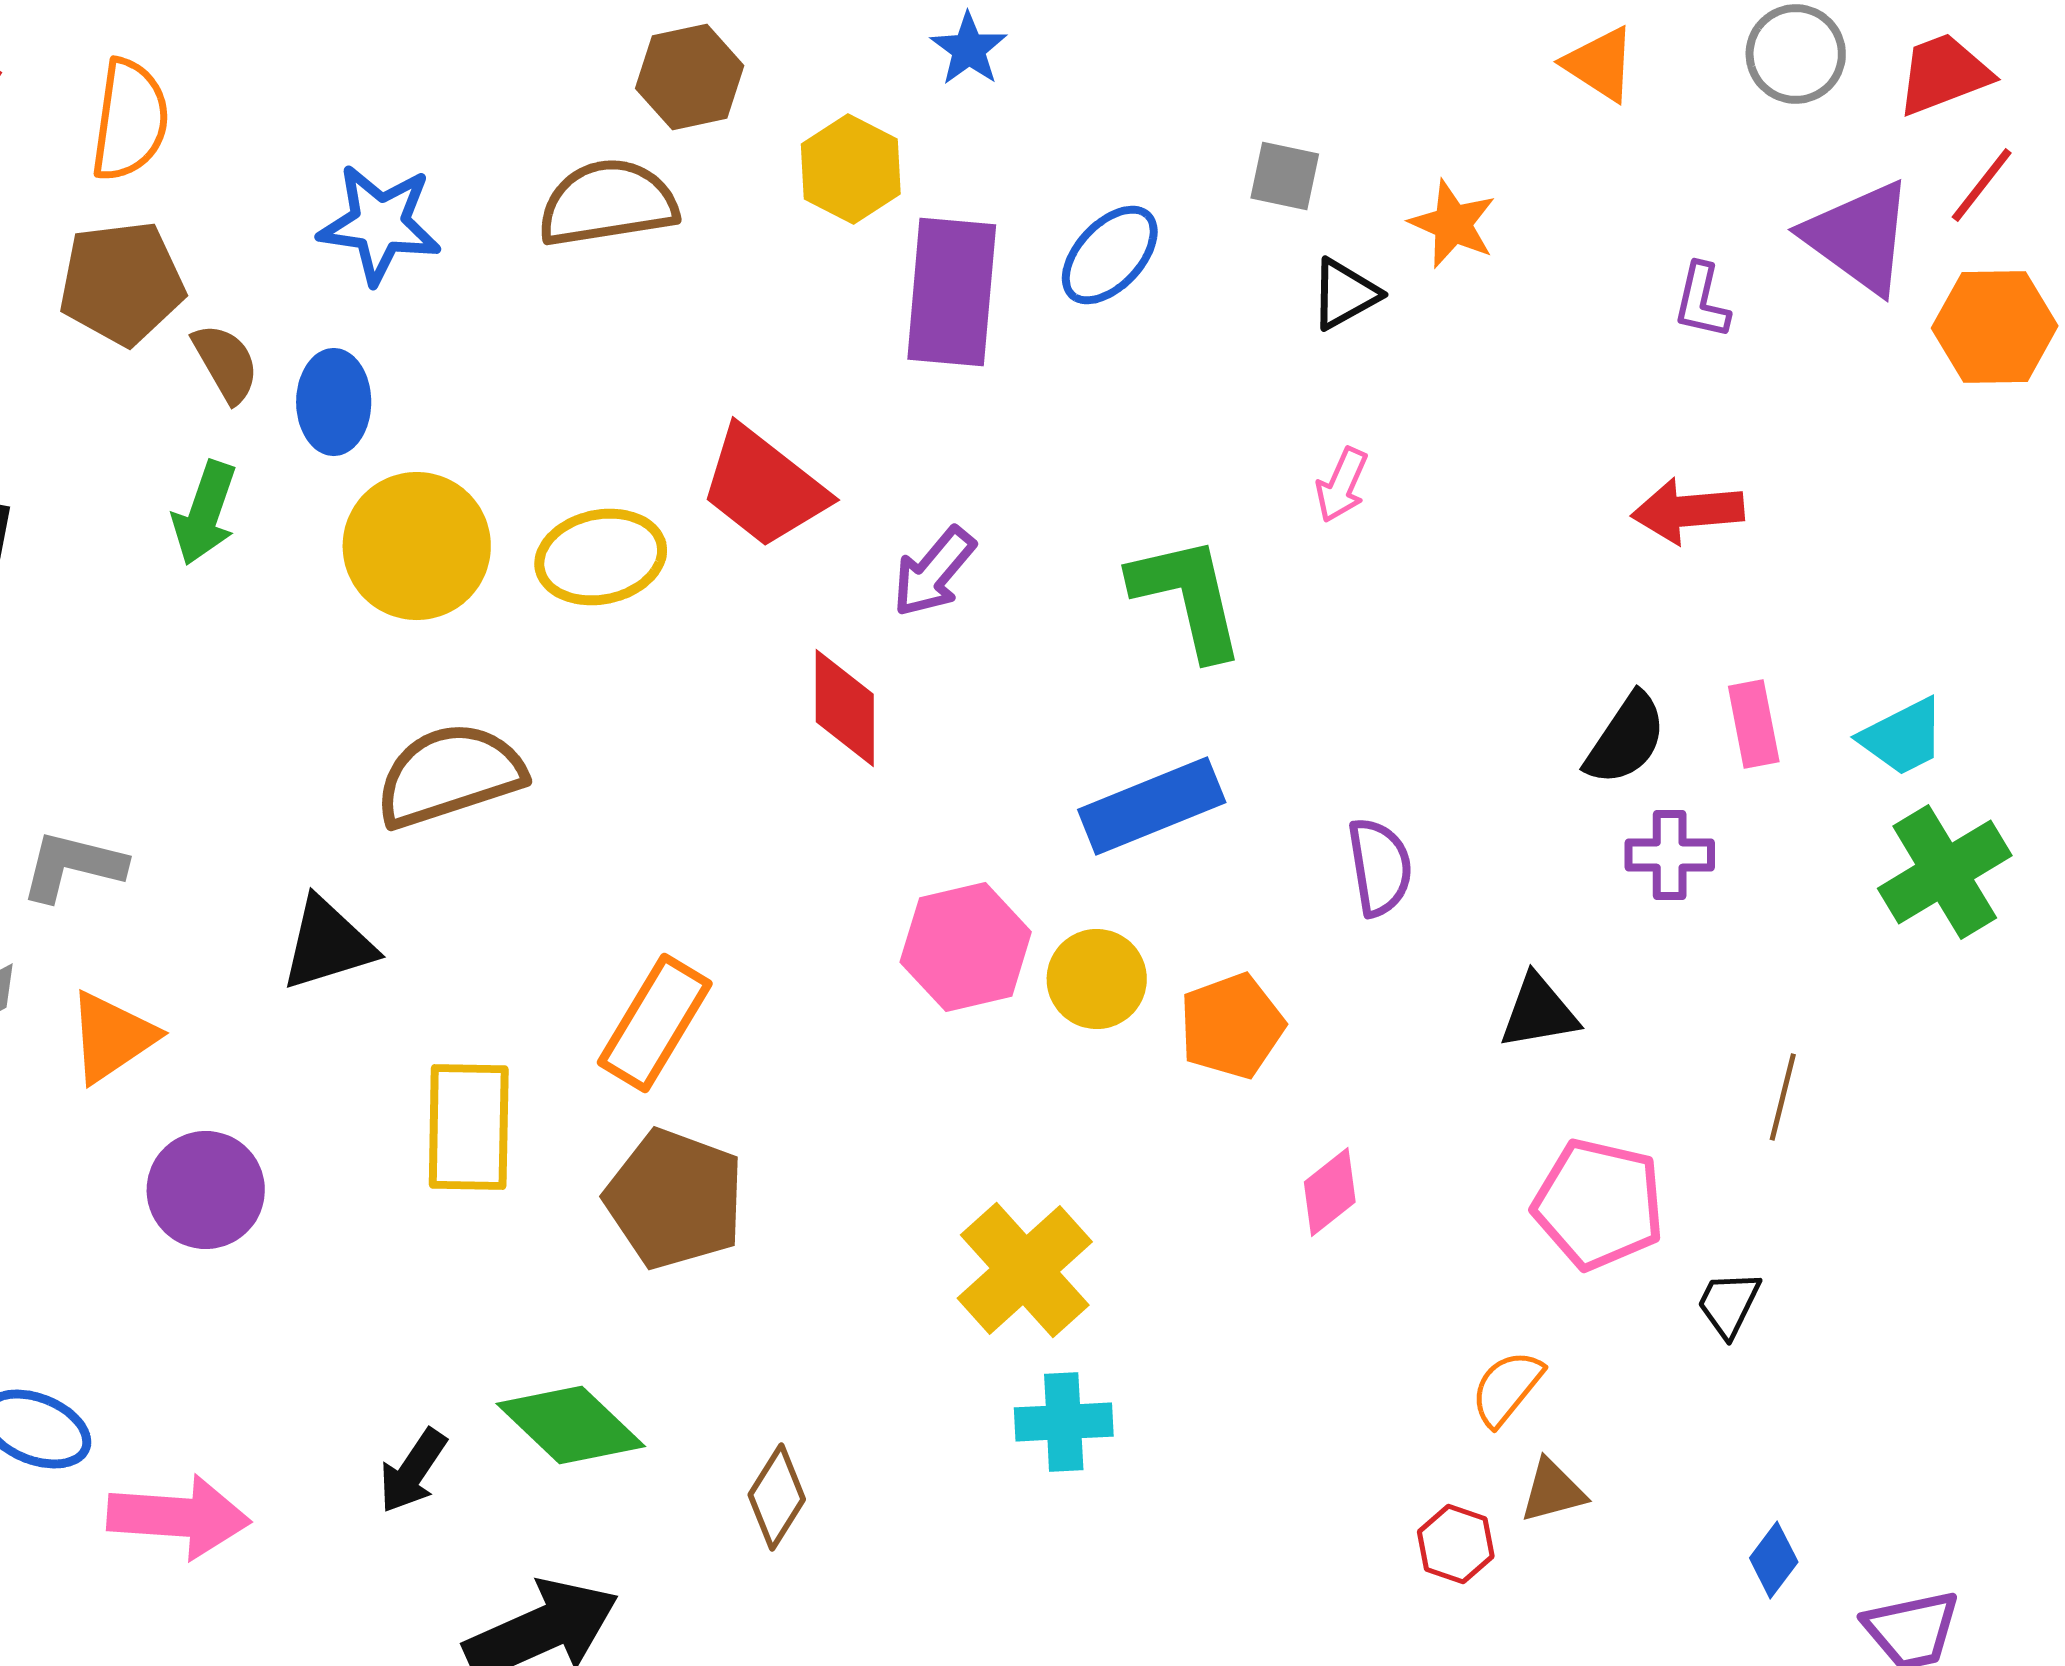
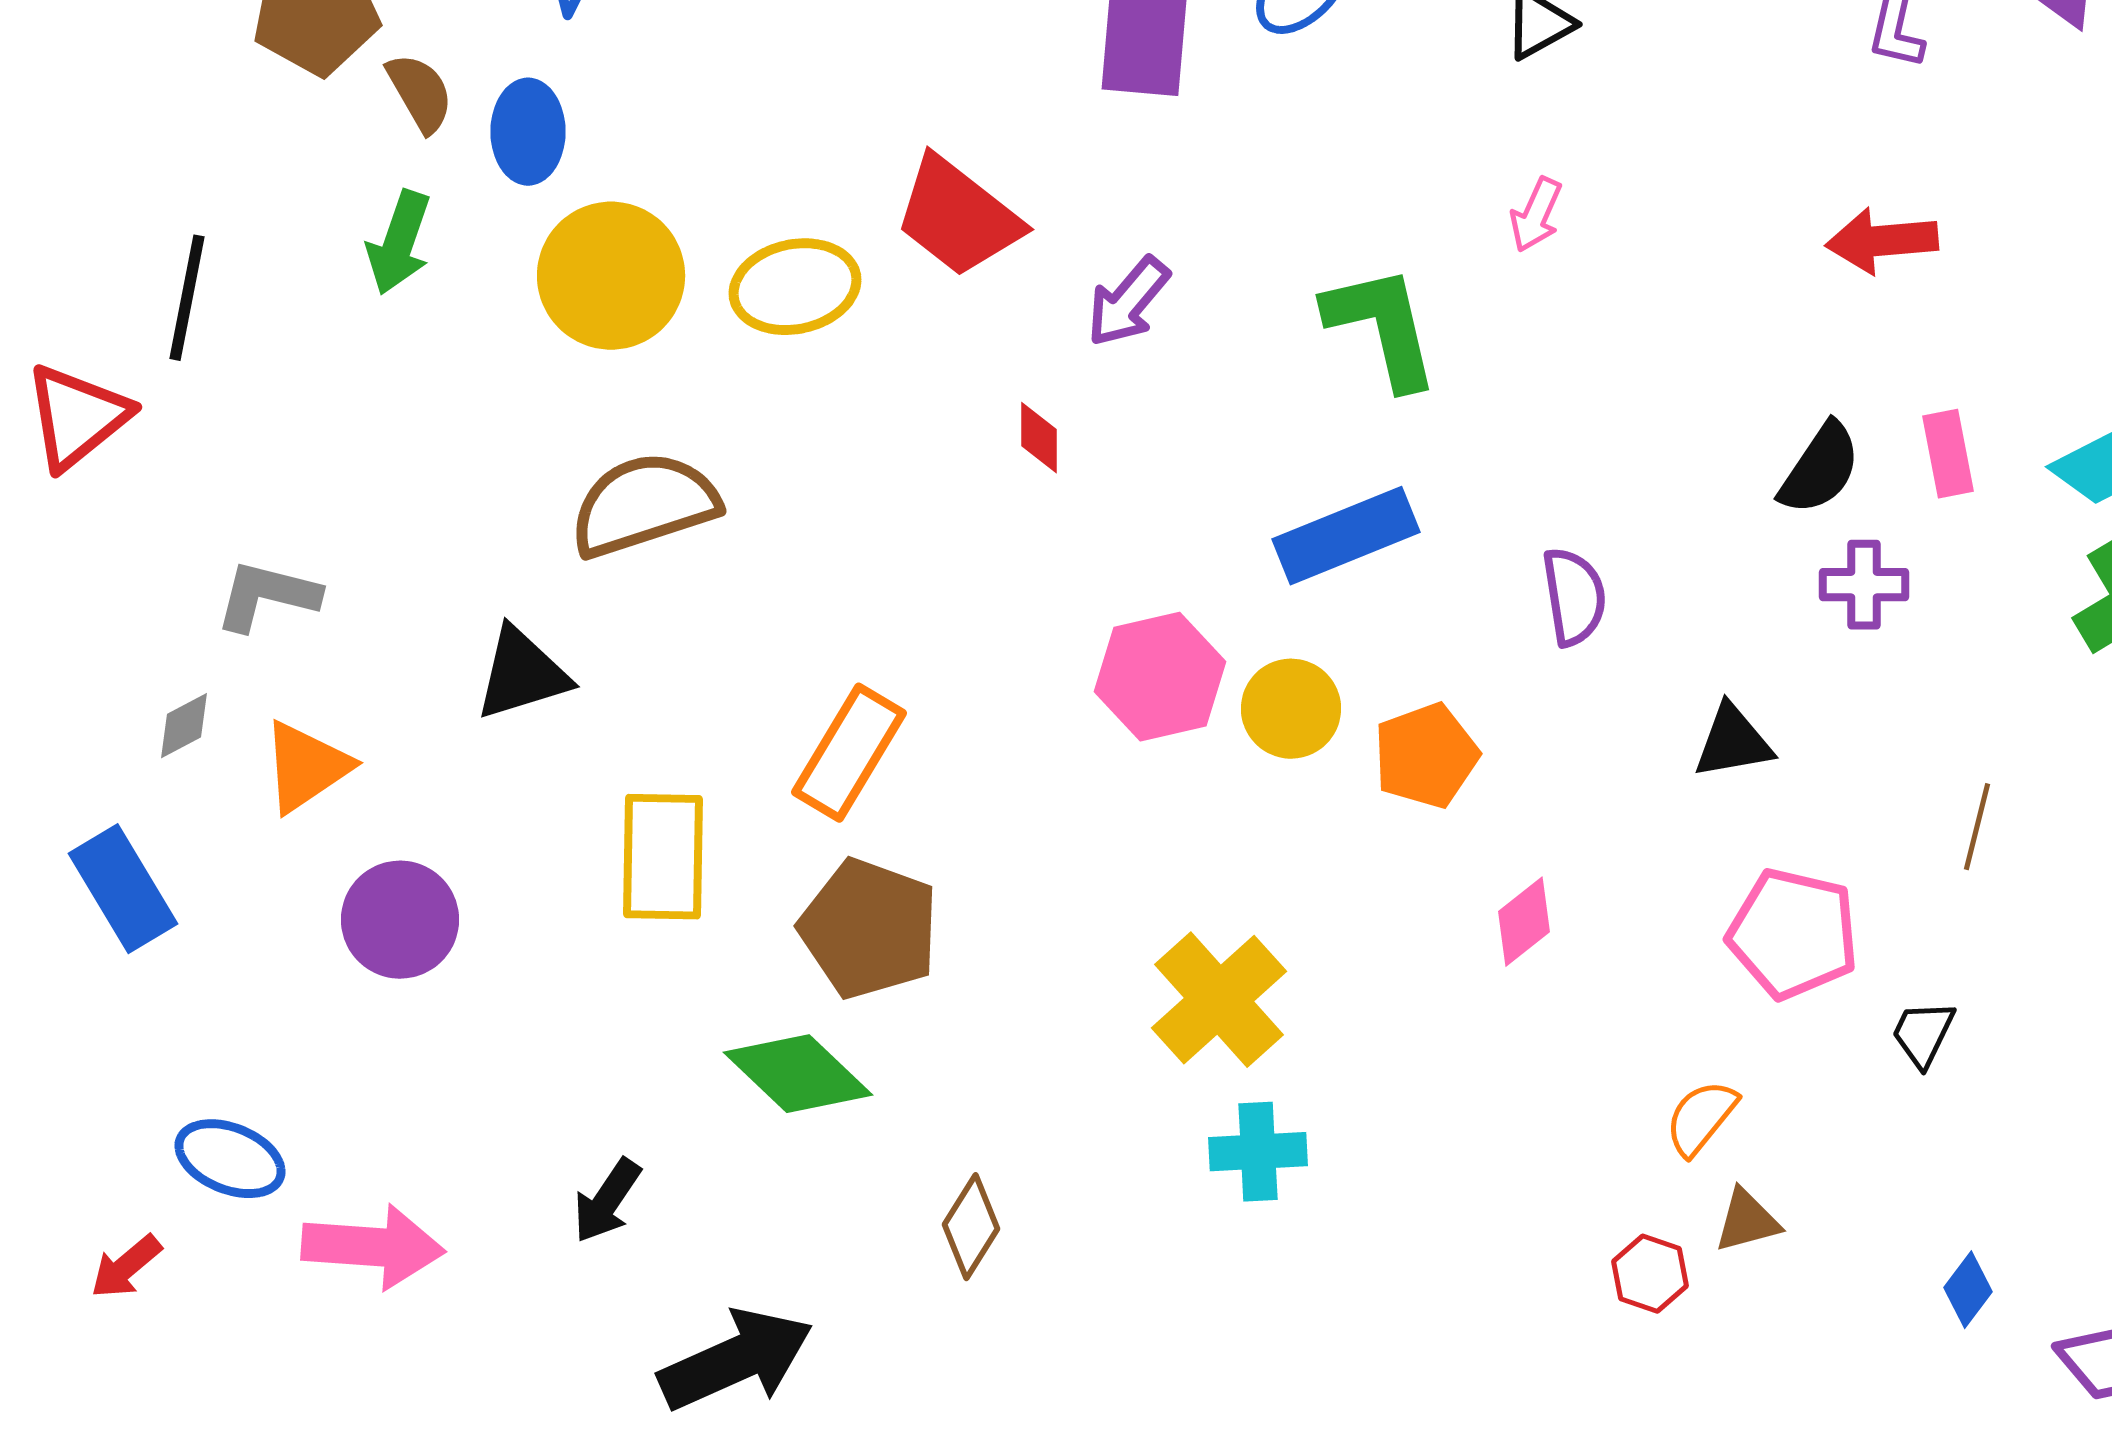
red diamond: (845, 708) -> (1039, 438), size x0.6
green diamond: (571, 1425) -> (798, 1074), moved

